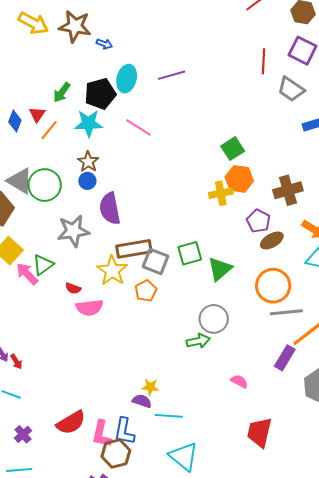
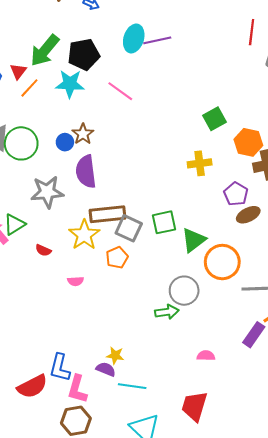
cyan ellipse: (127, 79) -> (134, 39), moved
green arrow: (62, 92) -> (45, 50), size x1.6
brown star: (88, 162) -> (83, 134), moved
orange hexagon: (239, 179) -> (248, 142), moved
orange circle: (273, 286) -> (222, 262), moved
pink semicircle: (89, 308) -> (76, 281), moved, size x0.6
pink semicircle: (239, 381) -> (206, 356), turned -30
blue L-shape: (124, 431) -> (60, 368), moved
red trapezoid: (259, 432) -> (194, 406), moved
pink L-shape: (102, 434) -> (77, 389), moved

